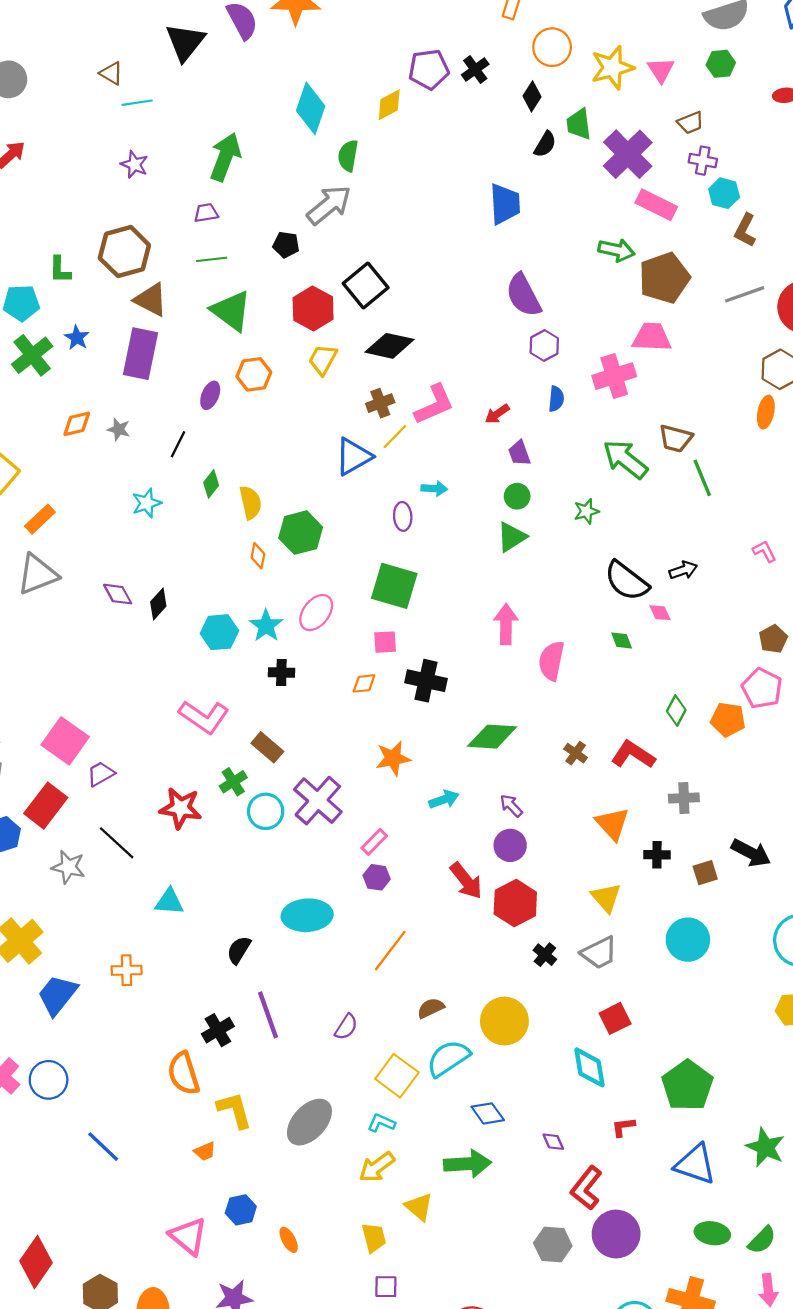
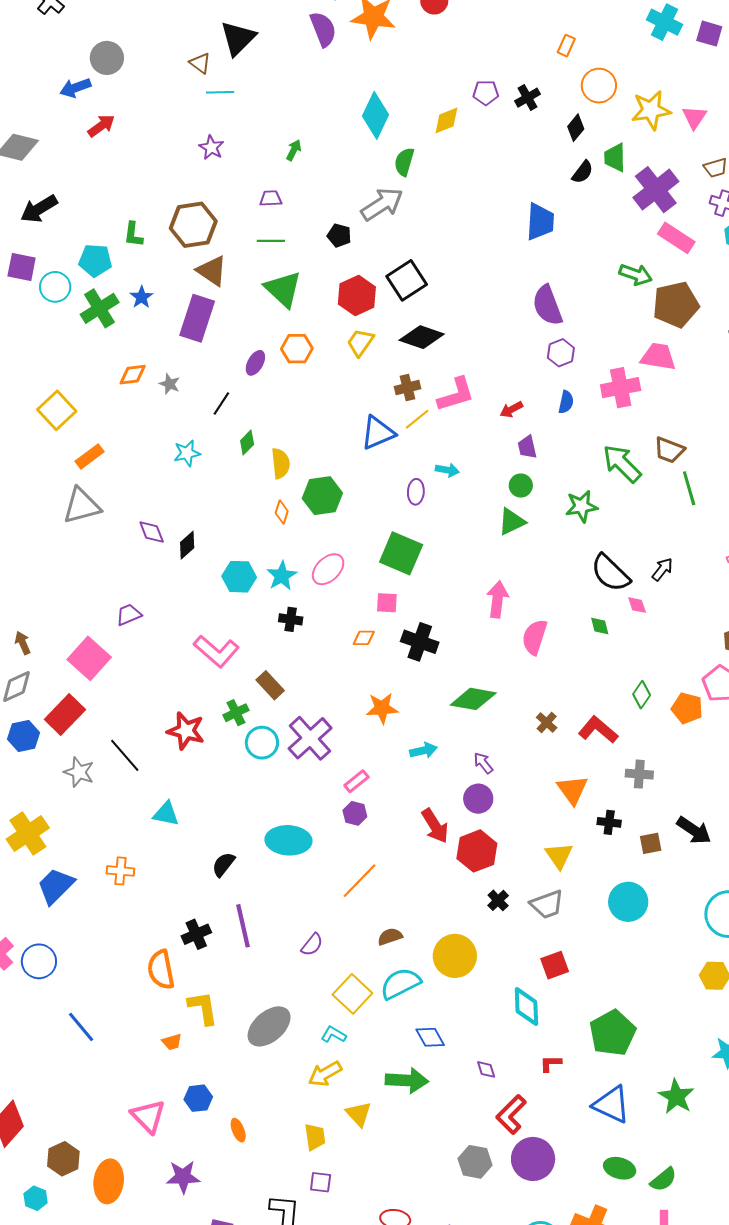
black triangle: (185, 42) -> (238, 38), moved
purple pentagon: (429, 69) -> (486, 93), size x0.7
green arrow: (225, 157) -> (294, 150), size x0.5
green star: (586, 511) -> (581, 506), size x1.4
black arrow: (683, 570) -> (662, 569), turned -40
purple trapezoid: (101, 774) -> (129, 615), moved

